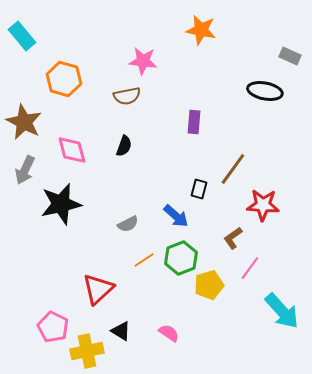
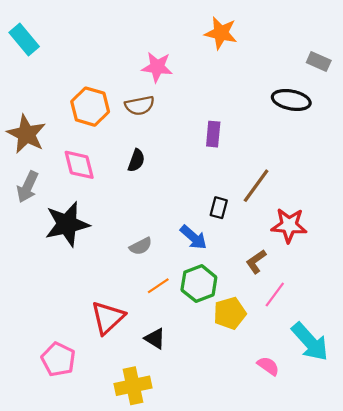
orange hexagon: (64, 79) -> (90, 107), moved
black triangle: (121, 331) -> (155, 338), moved
pink semicircle: (169, 333) -> (268, 366), moved
yellow cross: (87, 351) -> (133, 386), moved

